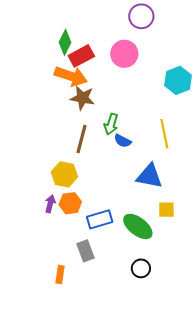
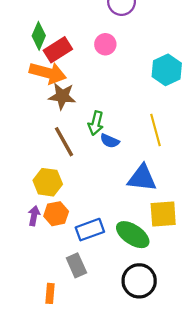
pink circle: (124, 54) -> (105, 44), size x0.7
brown line: (82, 139) -> (64, 142), turned -40
yellow square: (166, 210) -> (163, 214), size x1.5
black circle: (141, 268) -> (139, 281), size x1.6

